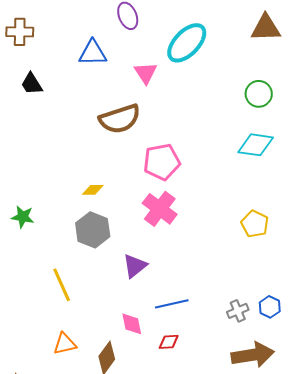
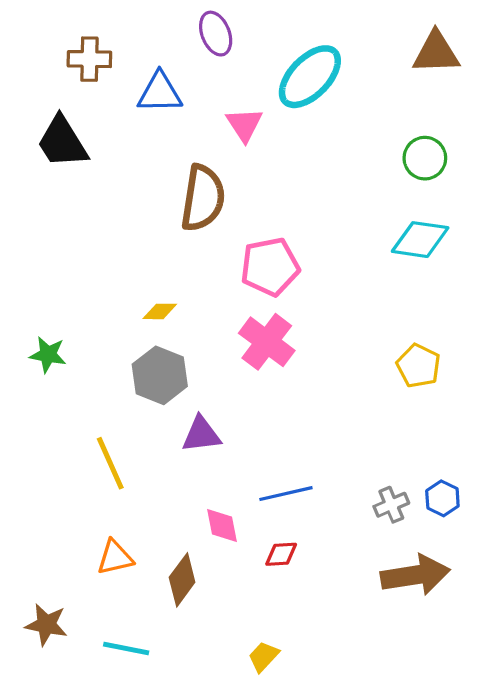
brown cross: (20, 32) -> (89, 59), moved
black trapezoid: (32, 84) -> (62, 142), size x1.5
brown semicircle: (120, 119) -> (203, 198), turned -63
purple triangle: (135, 266) -> (201, 434), moved, turned 32

